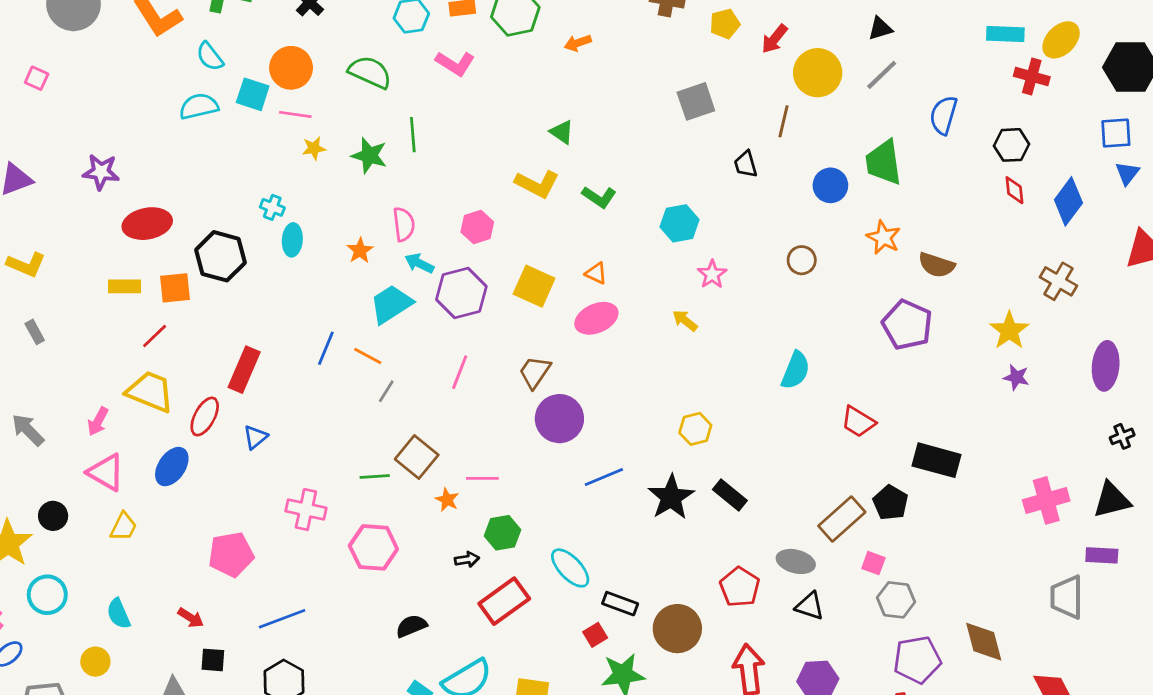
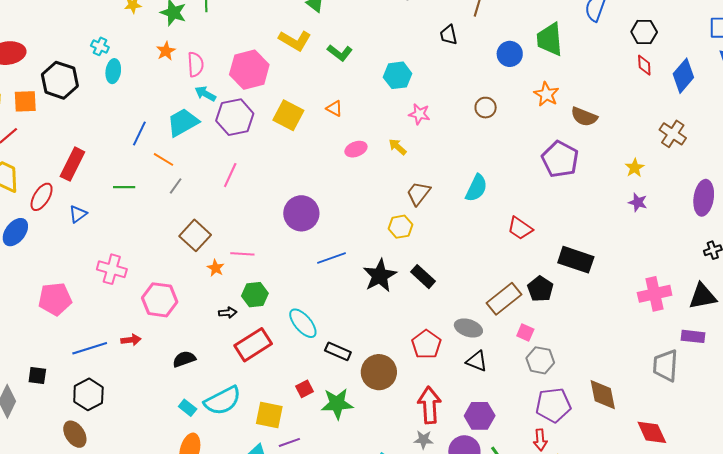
pink hexagon: (477, 227) -> (249, 70), size x1.6
orange star: (360, 250) -> (166, 51), moved
pink star: (712, 274) -> (419, 114), turned -30
pink ellipse: (596, 318) -> (356, 149), moved, size x0.7
yellow star: (1009, 330) -> (635, 168), size x0.7
blue line: (326, 348) -> (139, 133), moved
brown trapezoid: (535, 372) -> (418, 193), moved
green line: (375, 477) -> (124, 187), moved
red arrow: (191, 618) -> (131, 340), moved, turned -42
red square: (595, 635) -> (305, 389), moved

